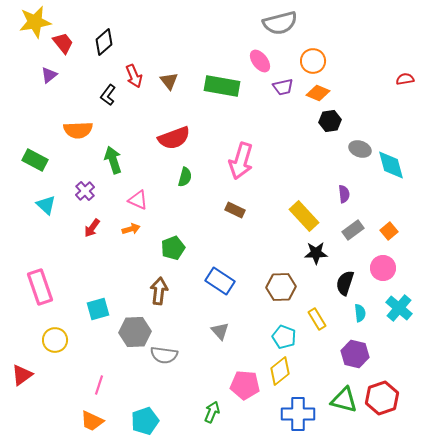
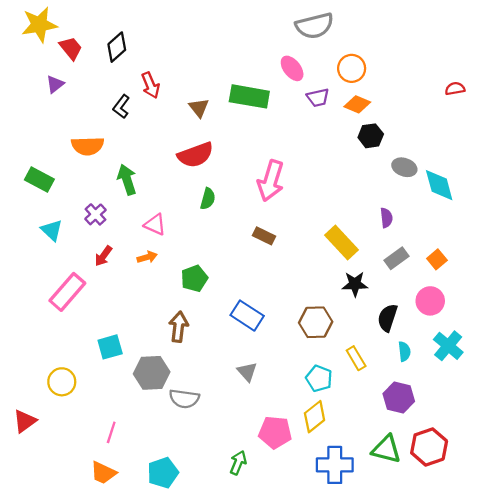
brown triangle: (169, 81) -> (199, 108), moved
pink rectangle: (40, 287) -> (67, 292), moved, turned 60

